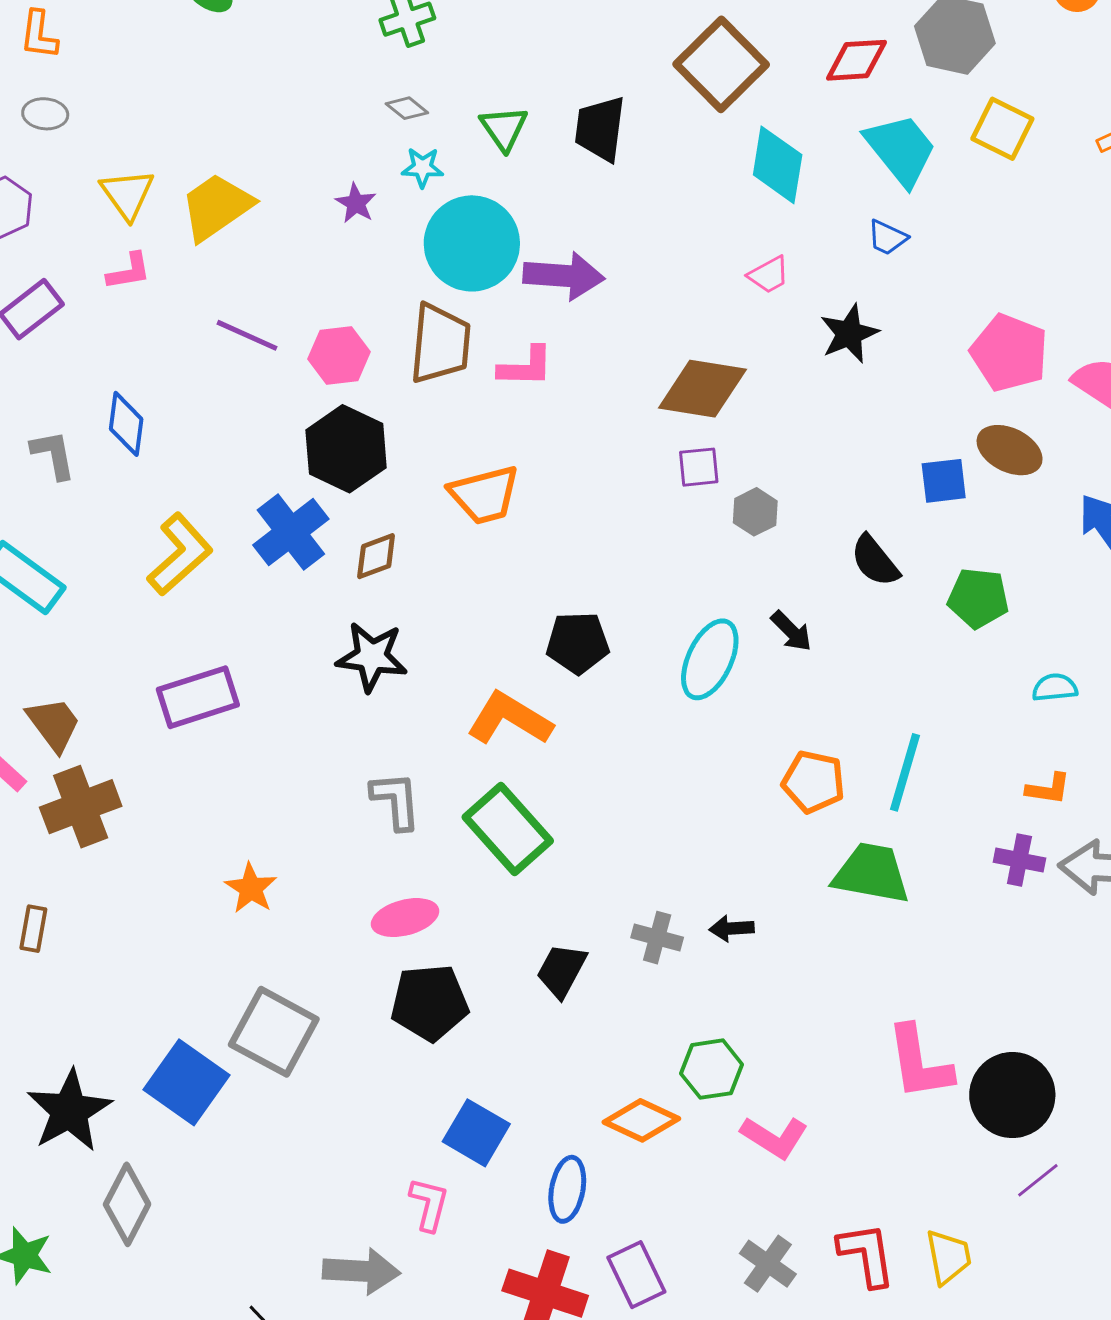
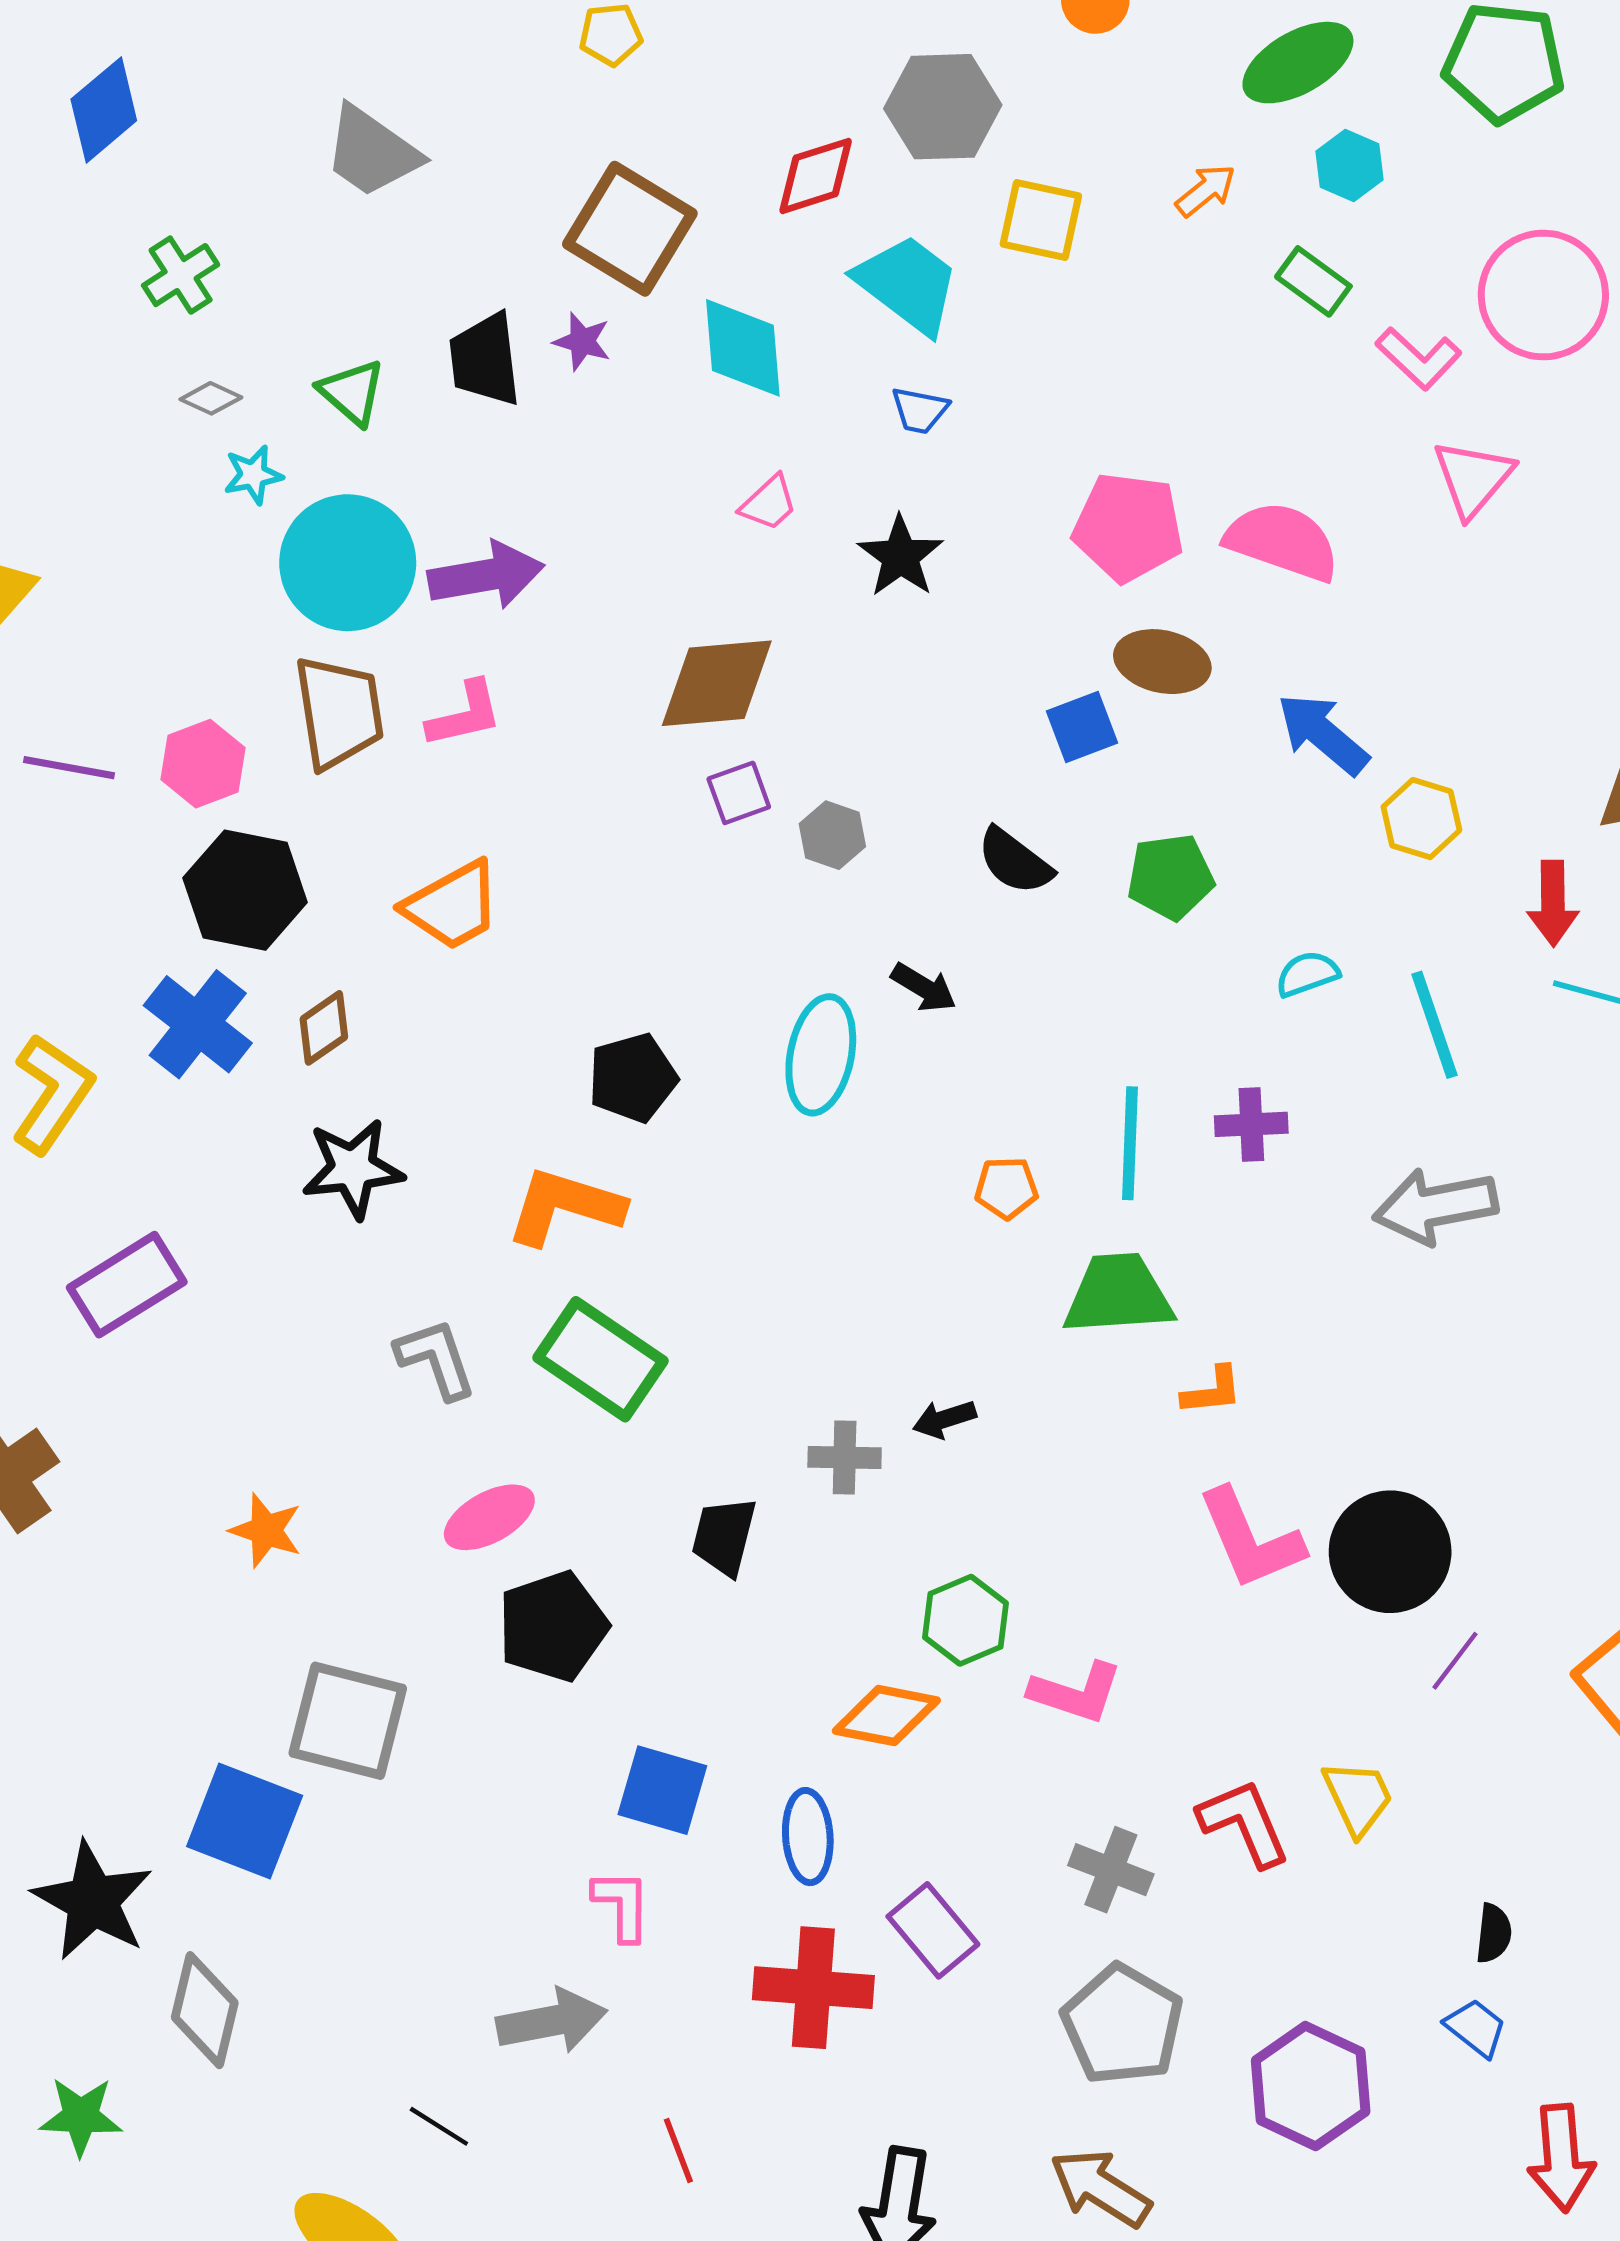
purple star: (356, 203) -> (582, 341), moved
orange pentagon: (813, 782) -> (1006, 1188), size x0.7
orange L-shape: (1048, 789) -> (1212, 1391), moved
purple cross: (1019, 860) -> (1251, 1124), moved

